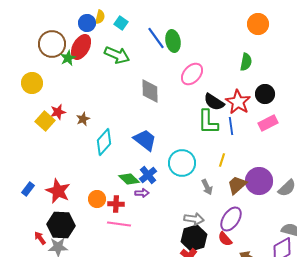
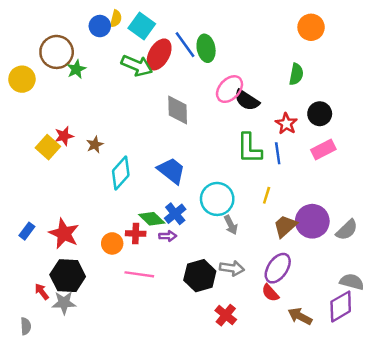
cyan square: (121, 23) -> (142, 26), size x1.5
red ellipse: (81, 47) -> (159, 54), moved
yellow circle: (32, 83) -> (22, 79), moved
black semicircle: (214, 102) -> (247, 100), moved
red star: (238, 102) -> (286, 124), size x0.7
gray arrow: (207, 187) -> (231, 225), moved
red cross: (116, 204) -> (136, 234), moved
black hexagon: (194, 238) -> (200, 276), moved

